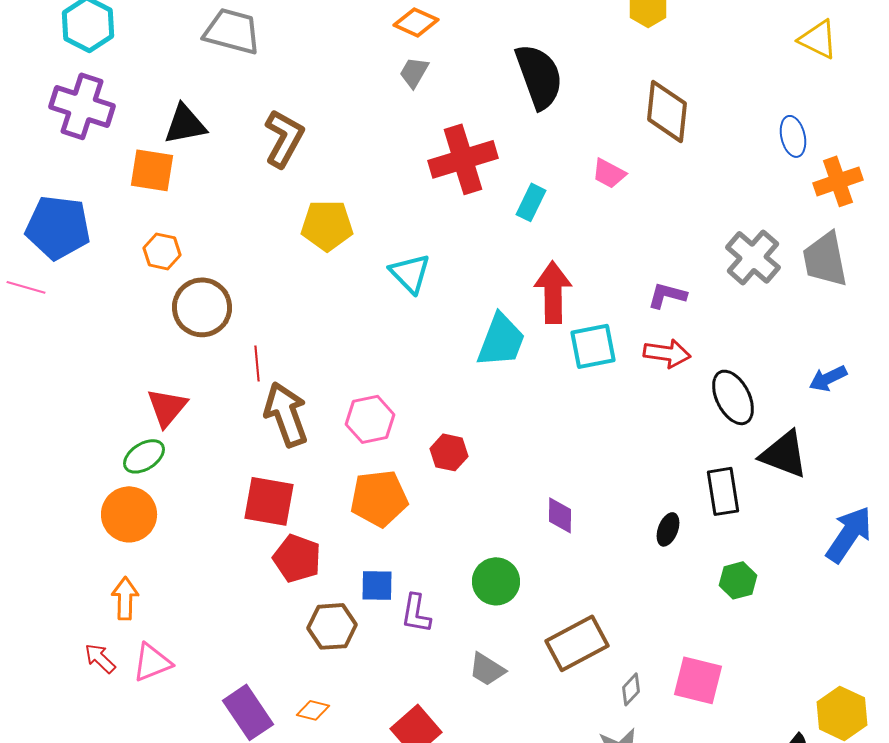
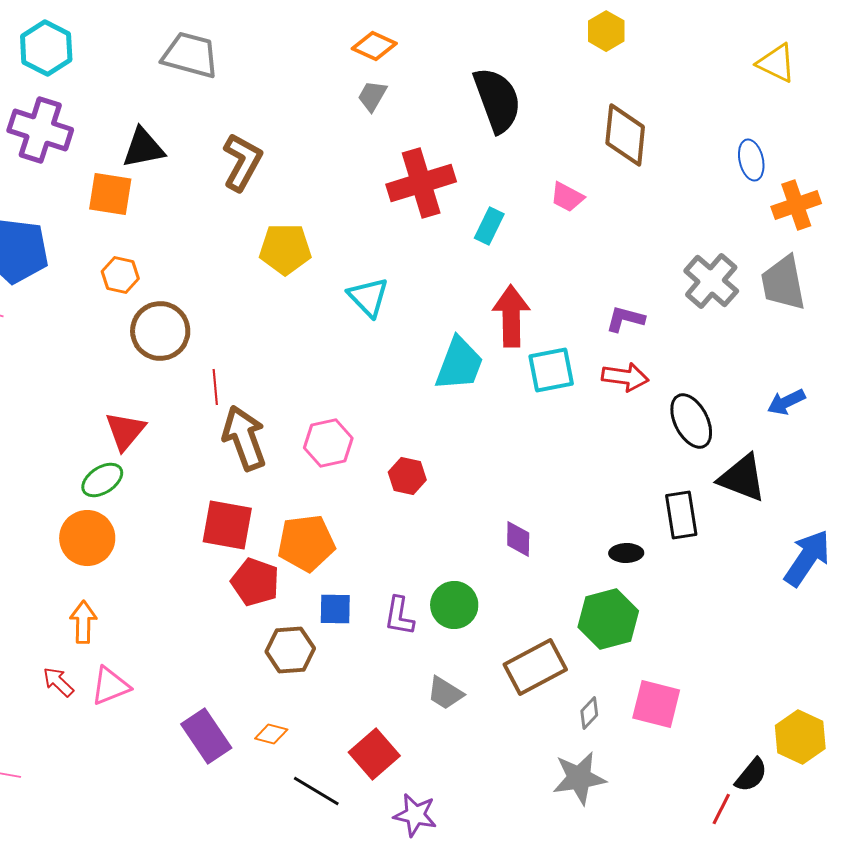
orange pentagon: (379, 498) -> (306, 543), moved
black ellipse: (668, 529) -> (626, 553), turned 68
green hexagon: (738, 580) -> (608, 619), moved, size x1.6
purple L-shape: (416, 613) -> (399, 616), moved

